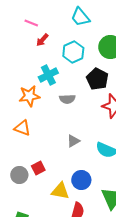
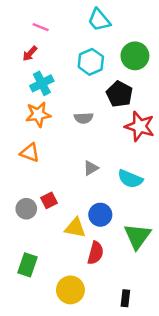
red arrow: (42, 40) -> (30, 53), moved
cyan cross: (48, 75) -> (42, 83), moved

